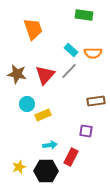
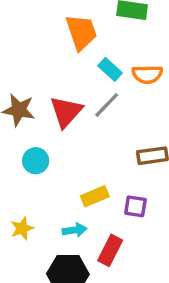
orange trapezoid: (33, 29) -> (81, 32), moved
yellow rectangle: (43, 115) -> (95, 196), moved
yellow star: (19, 167) -> (22, 228), moved

